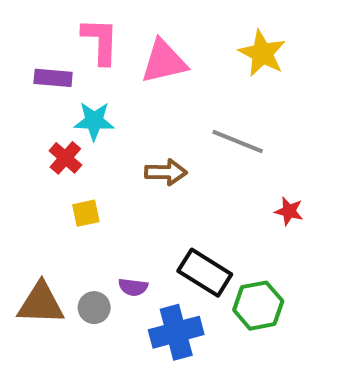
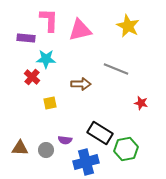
yellow square: (86, 213) -> (50, 103), moved
brown triangle: (41, 303) -> (20, 148), size x0.7

